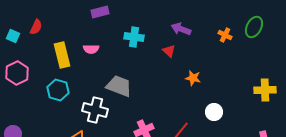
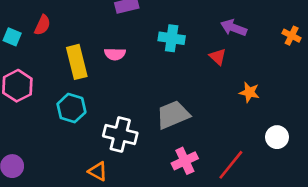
gray trapezoid: (119, 86) -> (173, 115), moved, turned -44

